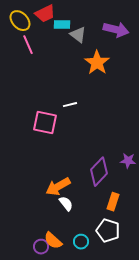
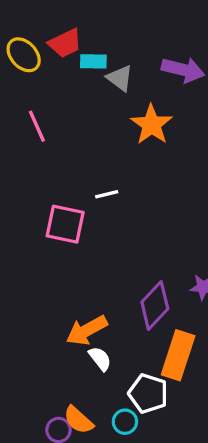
pink line: (28, 45) -> (37, 126), moved
orange rectangle: (113, 202) -> (178, 355), size x1.6
white pentagon: (108, 231) -> (148, 393), moved

